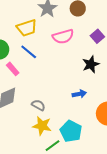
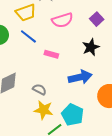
pink rectangle: (13, 69) -> (51, 54), moved, turned -32
blue arrow: (79, 94) -> (80, 77), size x1.6

